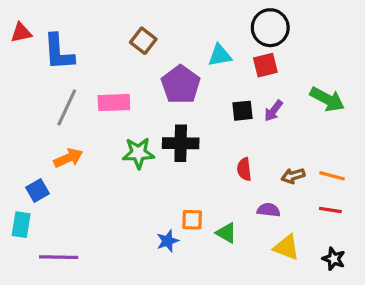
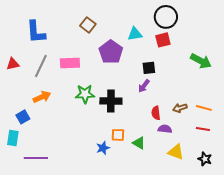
red triangle: (21, 33) -> (13, 64), moved
purple arrow: (273, 111) -> (144, 86), moved
black cross: (181, 143) -> (111, 101), moved
red semicircle: (244, 169) -> (156, 113), moved

